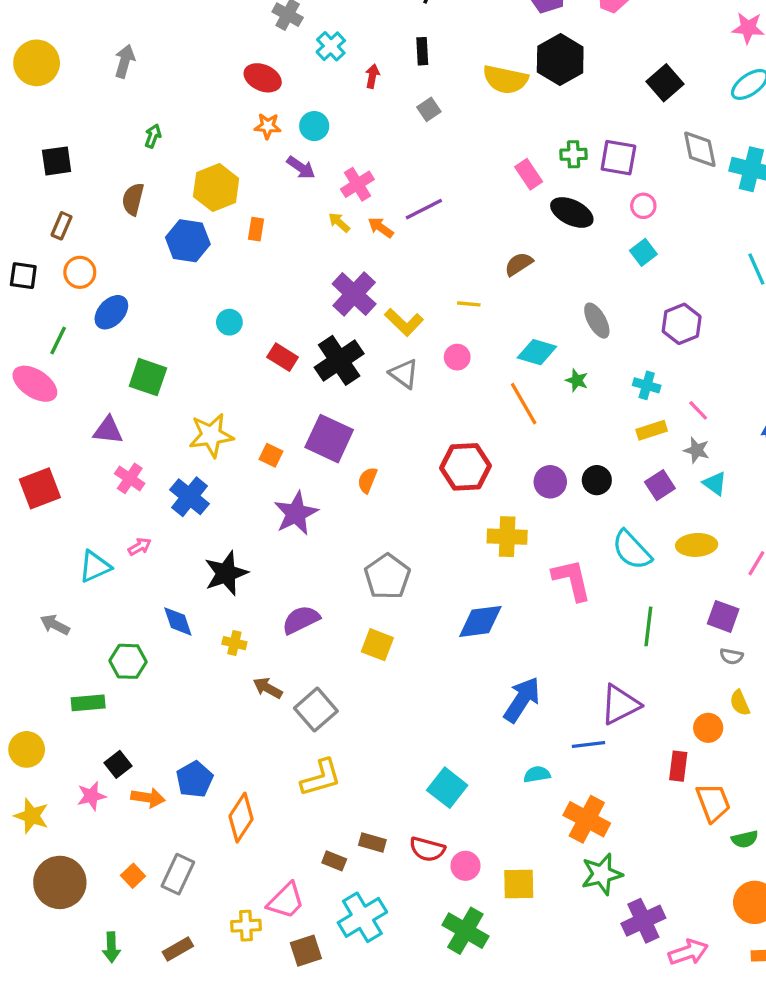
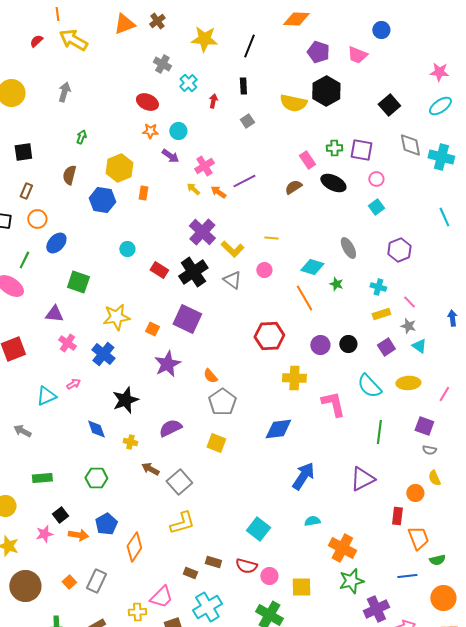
brown semicircle: (519, 264) -> (293, 187), moved
orange semicircle: (367, 480) -> (210, 376), moved, turned -63
green hexagon: (128, 661) -> (96, 478), moved
blue line: (588, 744) -> (407, 576), moved

